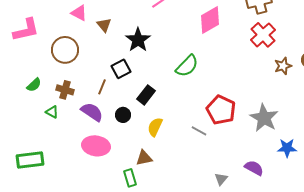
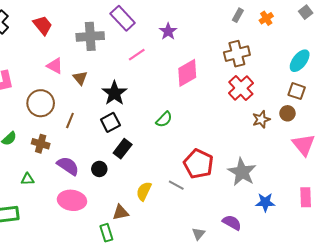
green semicircle: (187, 66) -> (164, 119), size x0.7
black square: (121, 69) -> (110, 122), moved
brown line: (102, 87) -> (70, 120), moved
green triangle: (52, 112) -> (27, 179), moved, turned -32
yellow semicircle: (155, 127) -> (144, 191), moved

